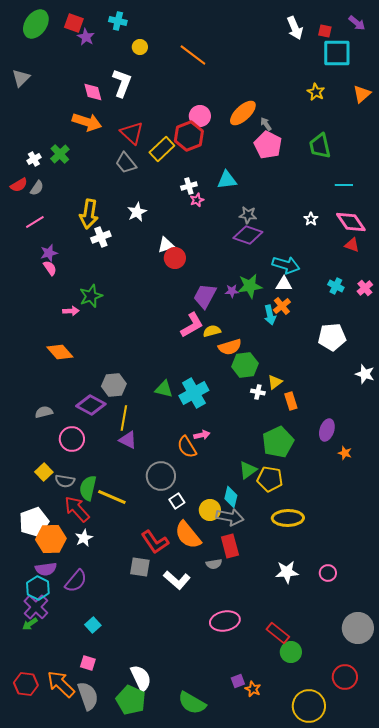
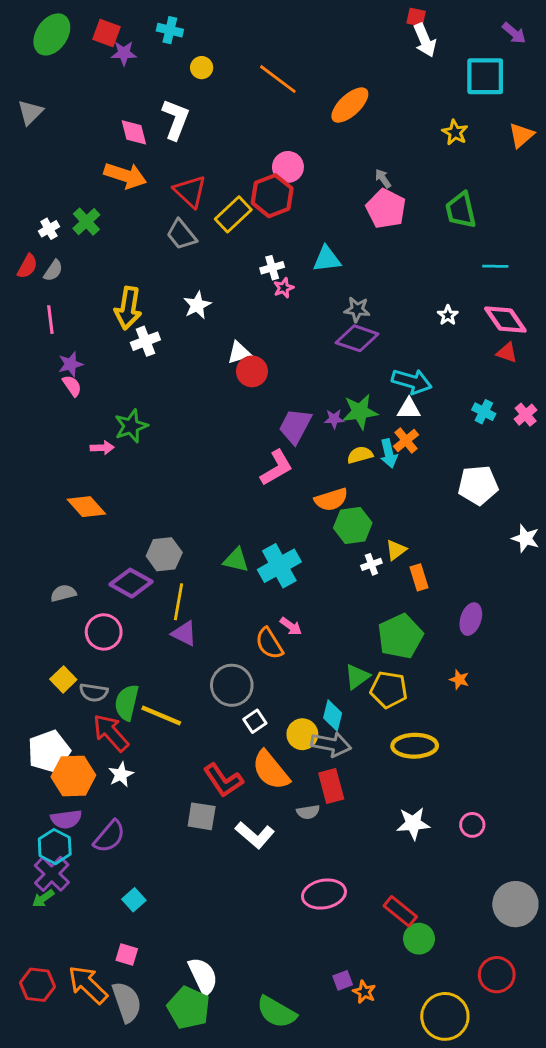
red square: (325, 31) -> (416, 17), moved
purple star: (86, 37) -> (124, 53), turned -30
orange ellipse: (243, 113) -> (350, 105), moved
red semicircle: (19, 185) -> (27, 266), turned -30
pink line: (35, 222) -> (50, 320), turned -66
yellow semicircle: (212, 331) -> (360, 455), moved
white cross: (258, 392) -> (371, 564), turned -32
pink arrow: (202, 435) -> (291, 626), turned 49
orange star: (345, 453) -> (459, 679), moved

